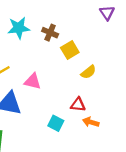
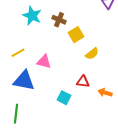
cyan star: (19, 28) -> (32, 16), turned 30
orange arrow: (91, 122) -> (105, 93), moved

